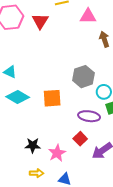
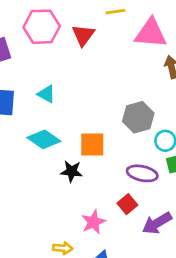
pink triangle: (88, 16) -> (151, 33), size x1.4
cyan triangle: (10, 72) -> (46, 94), moved
black star: (33, 145) -> (72, 171), moved

